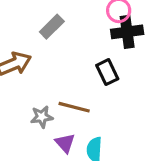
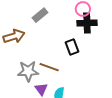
gray star: (42, 117) -> (28, 71), size x1.5

